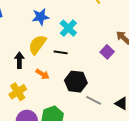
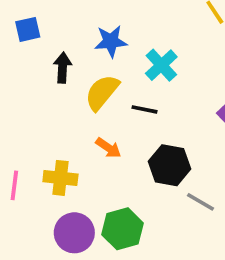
black arrow: (19, 60) -> (63, 68), moved
yellow cross: (18, 92) -> (60, 178), turned 36

